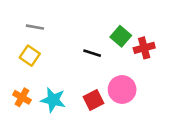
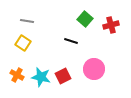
green square: (121, 36) -> (85, 19), moved
red cross: (144, 48) -> (111, 25), moved
red square: (93, 100) -> (63, 76), moved

